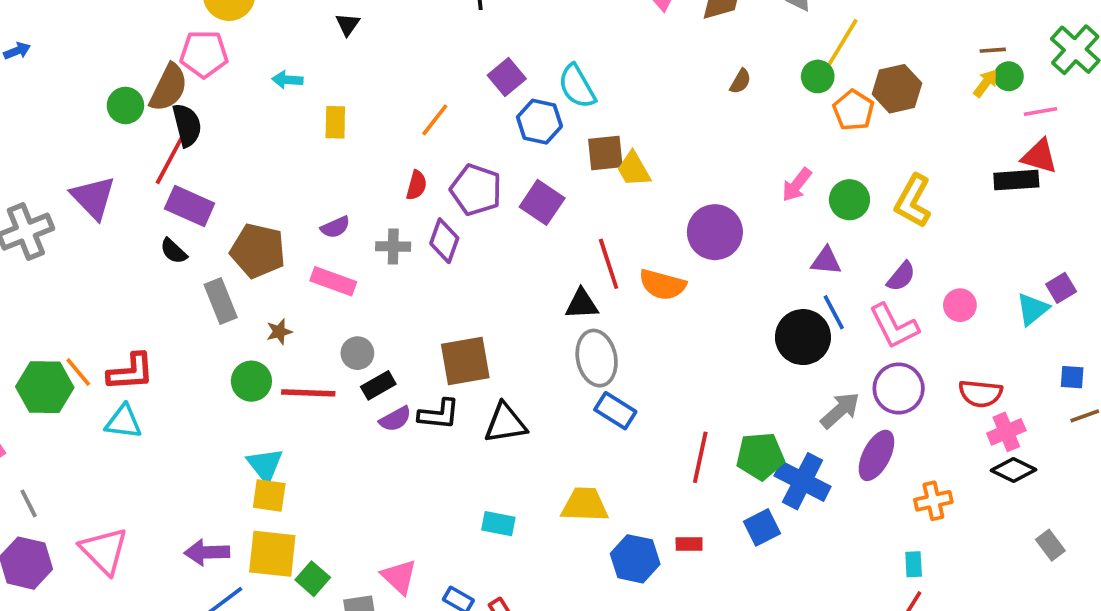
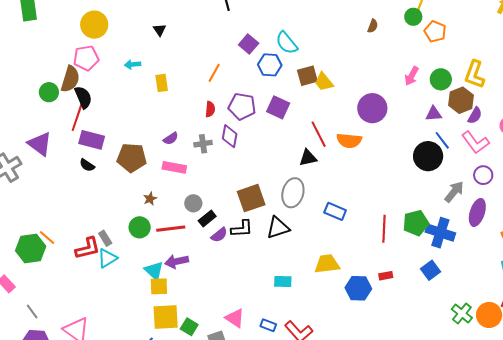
brown hexagon: (897, 89) -> (461, 100), moved
gray rectangle: (221, 301) -> (105, 238), moved, size x0.7
gray ellipse: (597, 358) -> (293, 193), moved, turned 36
red L-shape: (131, 372) -> (88, 248), moved
purple circle: (899, 388) -> (483, 175), size x0.7
cyan triangle: (123, 422) -> (107, 258), moved, turned -30
blue square: (762, 527) -> (430, 270), moved
purple arrow: (207, 552) -> (177, 261), moved

